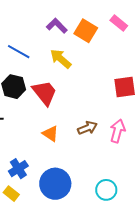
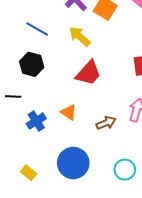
red trapezoid: (45, 93) -> (88, 73), moved, turned 80
brown arrow: (87, 128) -> (106, 123), moved
blue cross: (18, 169) -> (36, 121), moved

